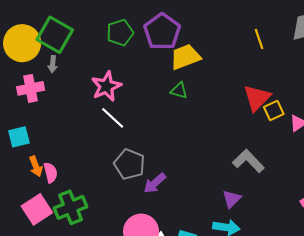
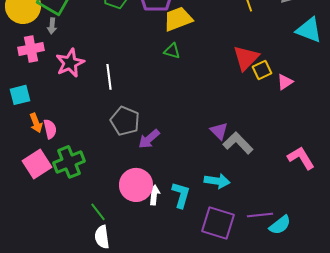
pink star: (106, 86) -> (70, 63), moved
white line: (113, 118) -> (109, 77), turned 40
gray L-shape: (248, 161) -> (238, 143), moved
purple triangle: (232, 199) -> (219, 131), moved, turned -30

